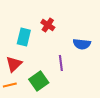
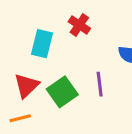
green square: (39, 81) -> (62, 92), moved

